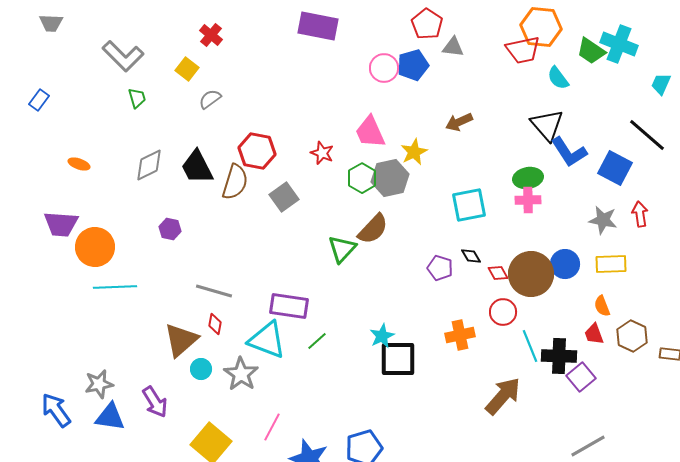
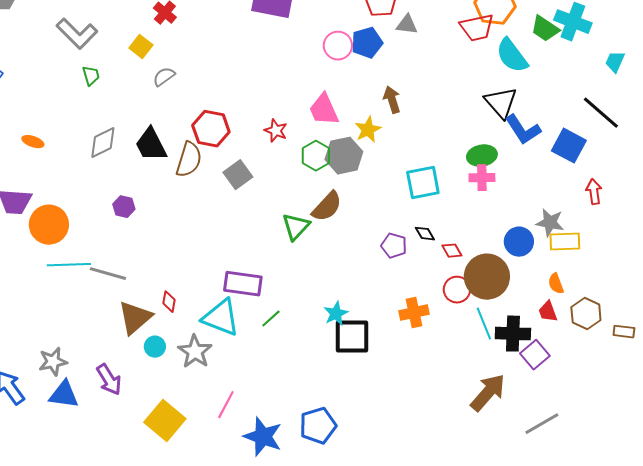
cyan semicircle: (558, 78) -> (512, 56), size x1.5
brown arrow: (459, 122) -> (392, 100), moved, turned 96
gray star: (603, 220) -> (550, 223), moved
brown circle: (531, 274) -> (487, 277), moved
gray line: (214, 291) -> (108, 274), moved
brown arrow: (503, 396) -> (488, 393), moved

